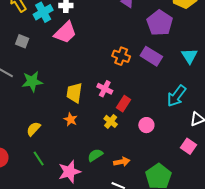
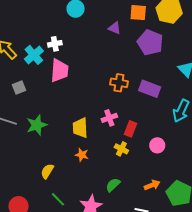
pink trapezoid: (65, 33) -> (59, 71), turned -30
gray square: (22, 41) -> (19, 88), turned -32
purple rectangle: (151, 56) -> (150, 89), moved
pink cross: (105, 89) -> (109, 118), turned -35
orange arrow: (122, 162) -> (152, 185), moved

